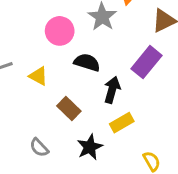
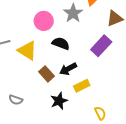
yellow triangle: (38, 76) -> (27, 51), size x1.5
black arrow: (112, 90) -> (68, 69), moved, turned -138
gray semicircle: (39, 148) -> (16, 100), moved, turned -32

